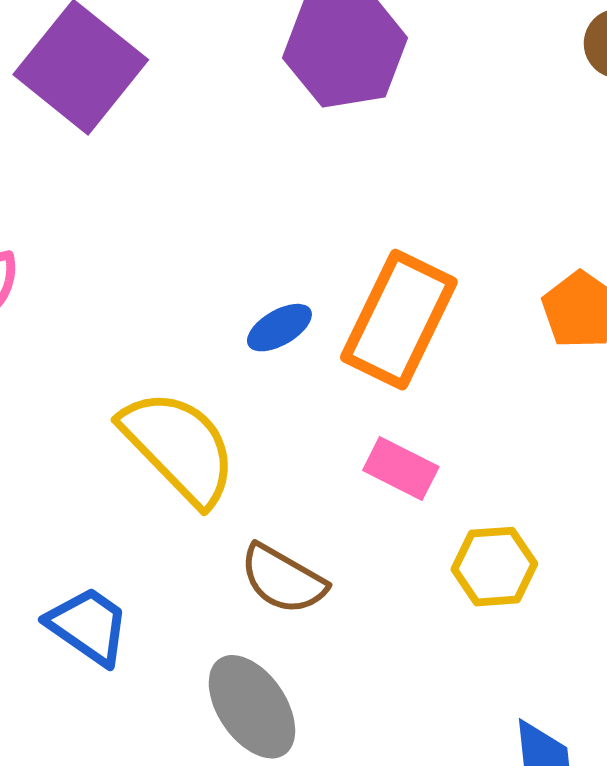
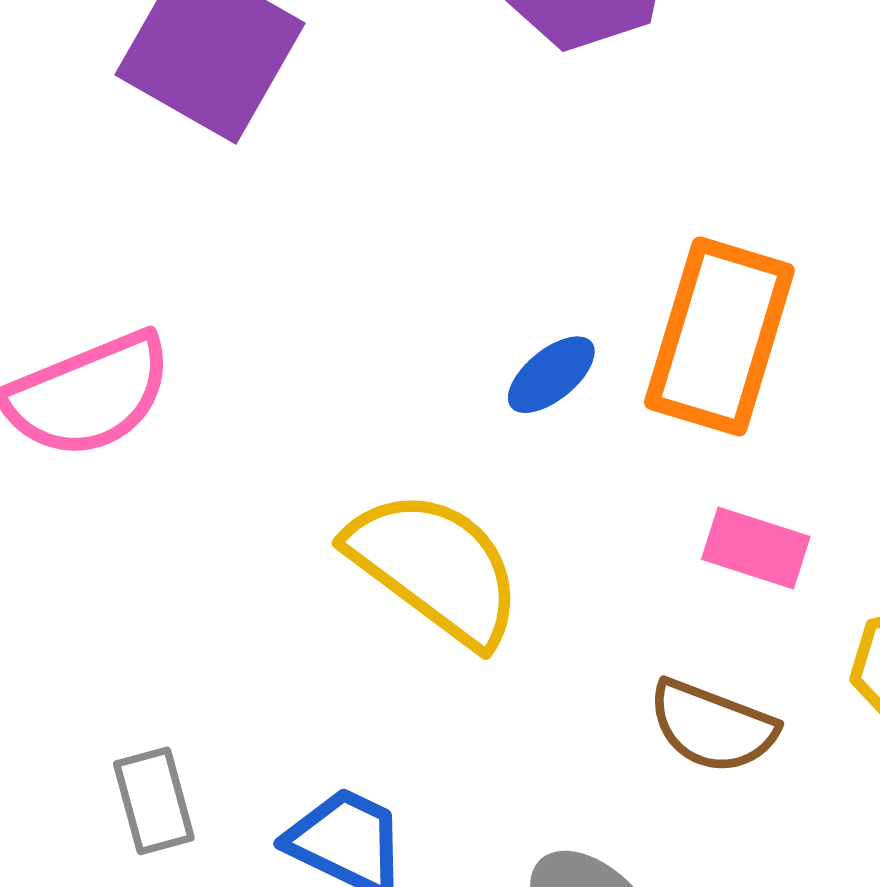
brown semicircle: (283, 579) -> (712, 726), moved

